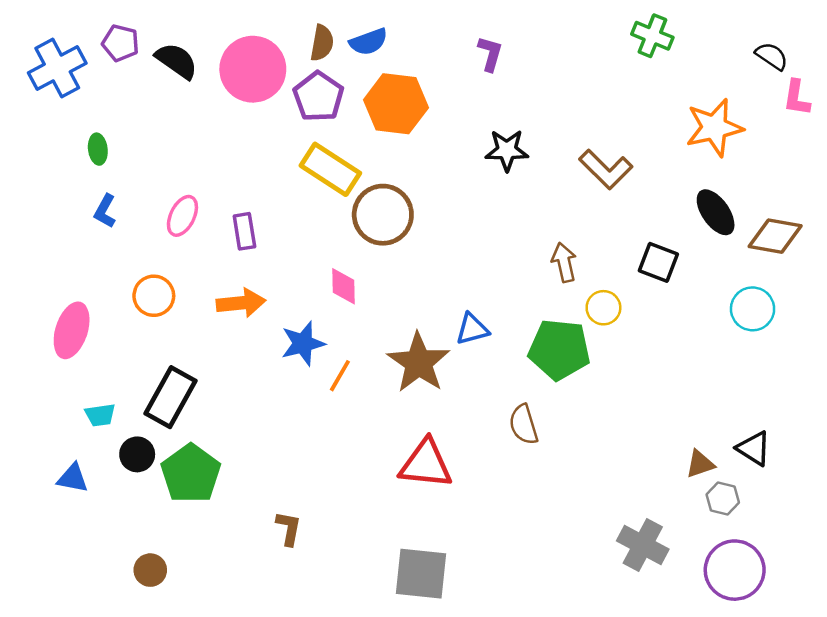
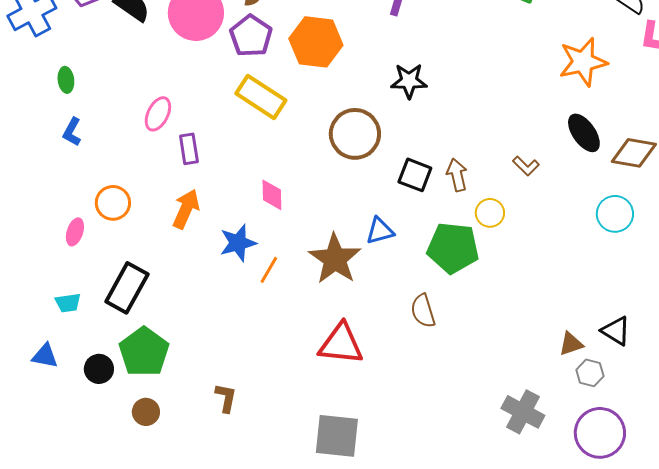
brown L-shape: (606, 169) -> (526, 166), moved, size x0.6
brown circle: (383, 215) -> (355, 134), moved
pink ellipse: (182, 216) -> (158, 114), moved
black square: (658, 262) -> (415, 175), moved
orange arrow: (241, 303) -> (186, 209), turned -60
pink ellipse: (72, 330) -> (75, 232), moved, size x0.6
black circle: (137, 454) -> (99, 369), moved
brown circle: (150, 570) -> (146, 412), moved

